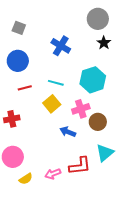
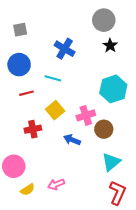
gray square: (19, 28) -> (20, 30), turned -32
cyan hexagon: (93, 80) -> (113, 89), moved
cyan line: (56, 83) -> (53, 78), moved
red cross: (12, 119) -> (33, 129), moved
red L-shape: (80, 166) -> (118, 193), moved, turned -60

